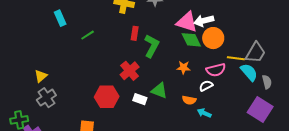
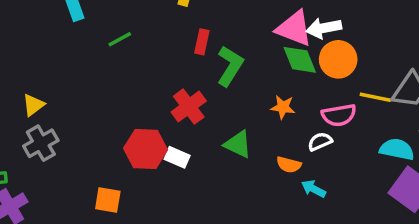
cyan semicircle: (249, 72) -> (397, 149), moved, turned -42
white rectangle: (140, 99) -> (177, 157), moved

